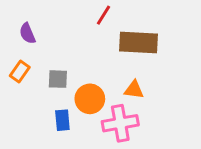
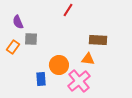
brown rectangle: (139, 43) -> (98, 40), moved, size x0.7
gray square: (58, 79) -> (31, 39), moved
pink cross: (120, 123) -> (79, 81), turned -30

